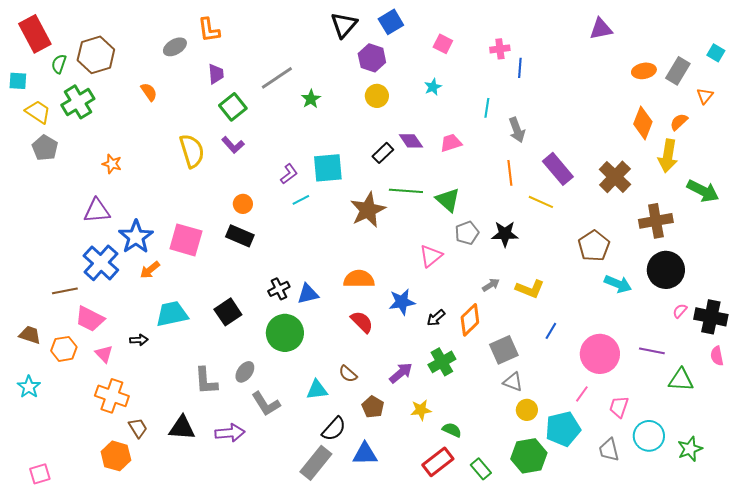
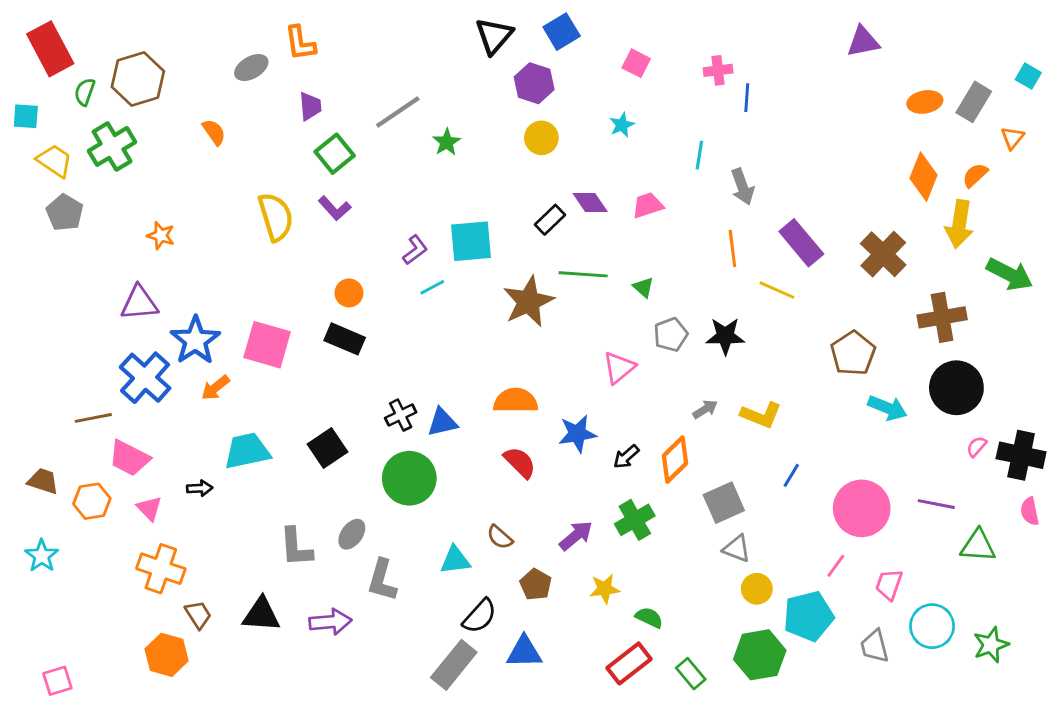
green triangle: (448, 200) -> (643, 287), size x0.6
gray L-shape: (266, 404) -> (382, 580), turned 48

